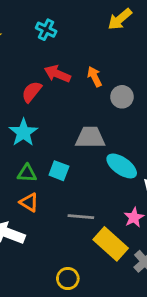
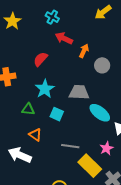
red arrow: (57, 74) -> (64, 38), moved
orange arrow: (95, 77) -> (84, 51), turned 48
cyan star: (23, 132) -> (45, 89), moved
green triangle: (27, 173) -> (28, 109), moved

